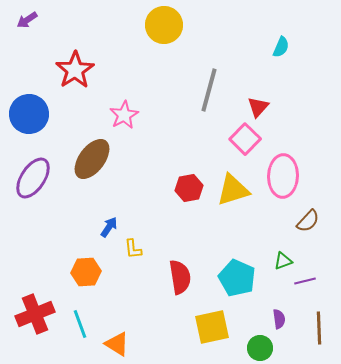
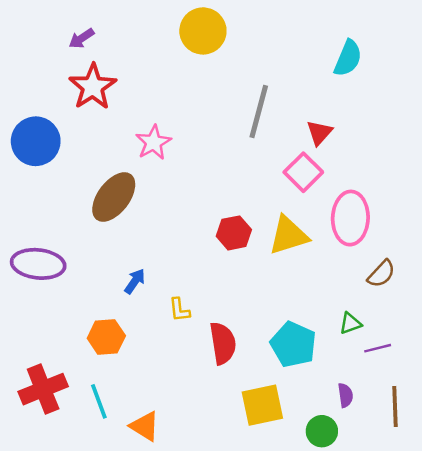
purple arrow: (27, 20) -> (82, 38), moved
cyan semicircle: (281, 47) -> (348, 58), size x1.4
purple ellipse: (33, 178) -> (38, 264), moved, turned 63
yellow L-shape: (133, 249) -> (179, 310), moved

